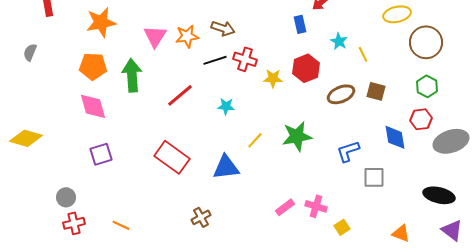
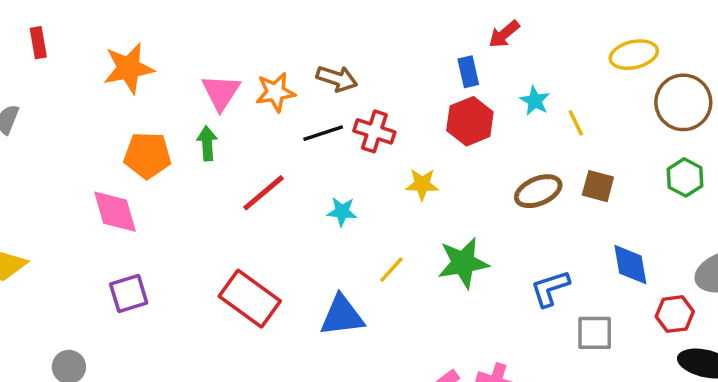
orange pentagon: (93, 66) -> (147, 155), moved
red hexagon: (306, 68) -> (470, 121), moved
green arrow: (132, 75) -> (207, 143), moved, size x0.6
yellow star: (273, 78) -> (422, 184), moved
red hexagon: (421, 119) -> (675, 314), moved

